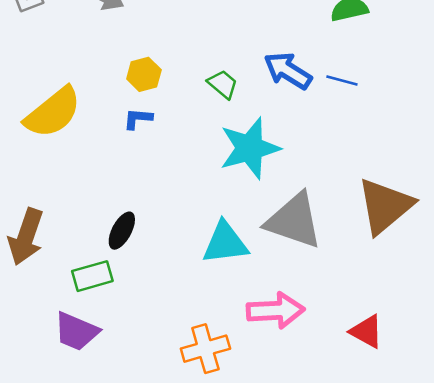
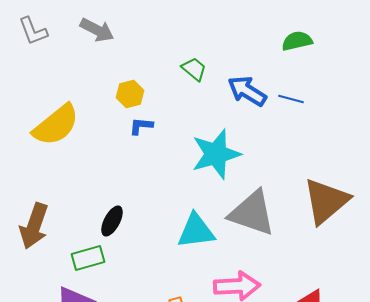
green trapezoid: (223, 84) -> (194, 69), moved
blue L-shape: (138, 119) -> (141, 126), moved

